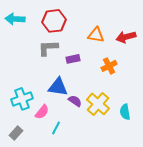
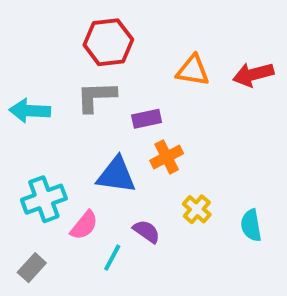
cyan arrow: (15, 19) -> (30, 111), moved
orange cross: (109, 66) -> (167, 157), moved
purple semicircle: (75, 101) -> (147, 231), moved
yellow cross: (98, 104) -> (197, 209), size x0.6

